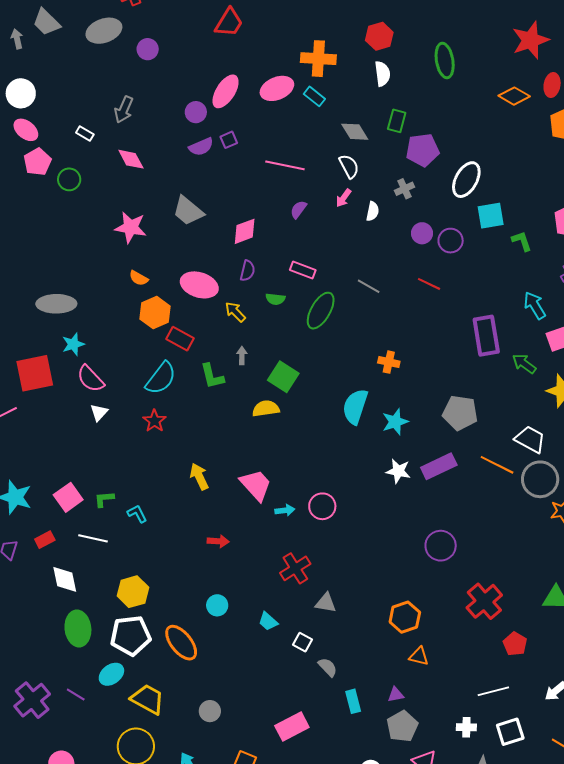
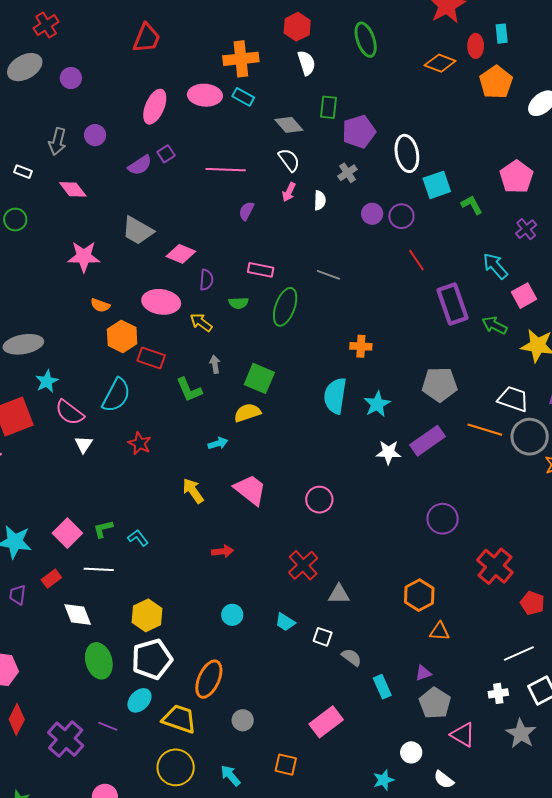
pink ellipse: (277, 88) -> (205, 95), turned 36
purple circle: (196, 112) -> (95, 135), moved
white ellipse: (466, 180) -> (407, 153), turned -30
pink diamond: (245, 231) -> (181, 254), moved, turned 52
red line: (429, 284) -> (416, 260), moved, turned 40
cyan semicircle: (161, 378) -> (116, 395), moved
cyan arrow: (285, 510) -> (218, 443), moved
orange ellipse: (181, 643) -> (209, 679), moved, turned 72

